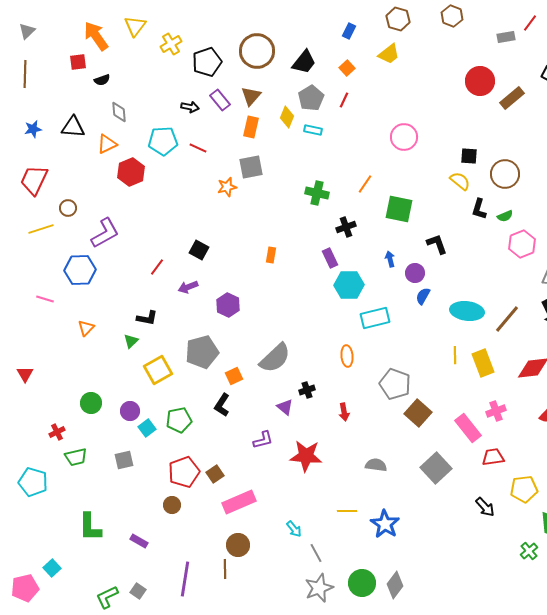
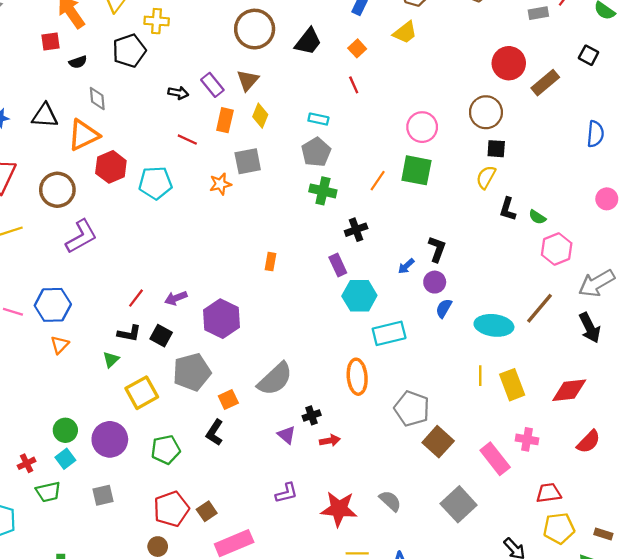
yellow cross: (171, 44) -> (157, 21), turned 35
black pentagon: (207, 62) -> (129, 51), moved
gray pentagon: (311, 98) -> (316, 152), moved
red line: (344, 100) -> (354, 85), turned -49
yellow diamond: (287, 117) -> (260, 116), moved
orange rectangle: (251, 127) -> (225, 120), moved
cyan pentagon: (163, 141) -> (155, 183), moved
orange triangle: (107, 144) -> (84, 135), size x1.4
brown circle: (505, 174) -> (486, 112), moved
yellow semicircle: (460, 181) -> (486, 177), turned -100
brown circle: (68, 208) -> (57, 190), moved, size x1.8
green square: (399, 209) -> (416, 170), moved
green semicircle: (505, 216) -> (537, 217), turned 56
black L-shape: (437, 244) -> (437, 249), moved, turned 40
black square: (199, 250) -> (161, 336), moved
blue arrow: (390, 259) -> (406, 266), turned -119
red line: (157, 267) -> (136, 298), moved
blue hexagon: (80, 270) -> (53, 305), moved
purple hexagon: (228, 305) -> (222, 319), size x1.4
brown line: (507, 319) -> (540, 308), moved
orange ellipse: (347, 356) -> (357, 377), size x1.4
purple circle: (130, 411) -> (110, 439), size x1.6
pink cross: (496, 411) -> (527, 439), turned 30
red arrow: (344, 412) -> (330, 441), moved, turned -90
cyan square: (147, 428) -> (65, 459), moved
purple L-shape: (263, 440) -> (286, 493), moved
red star: (306, 456) -> (339, 509), moved
red trapezoid: (493, 457) -> (549, 493), moved
gray semicircle: (376, 465) -> (390, 501), turned 35

